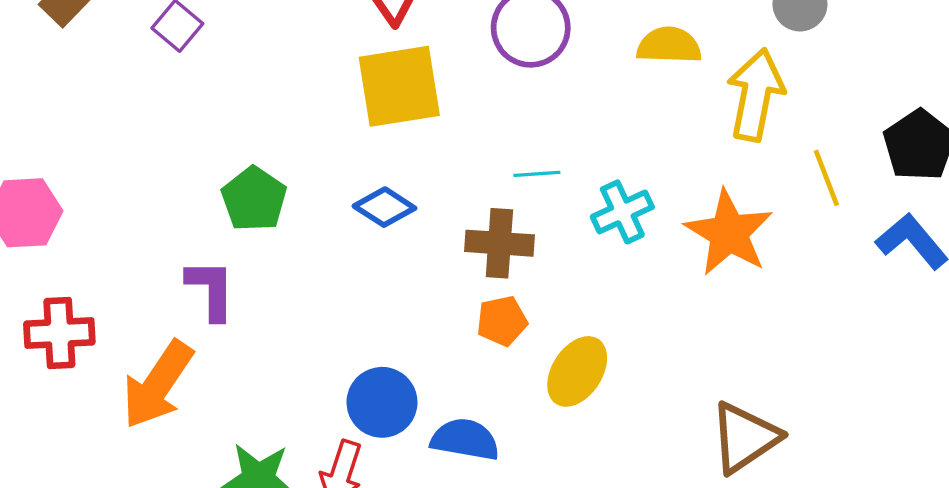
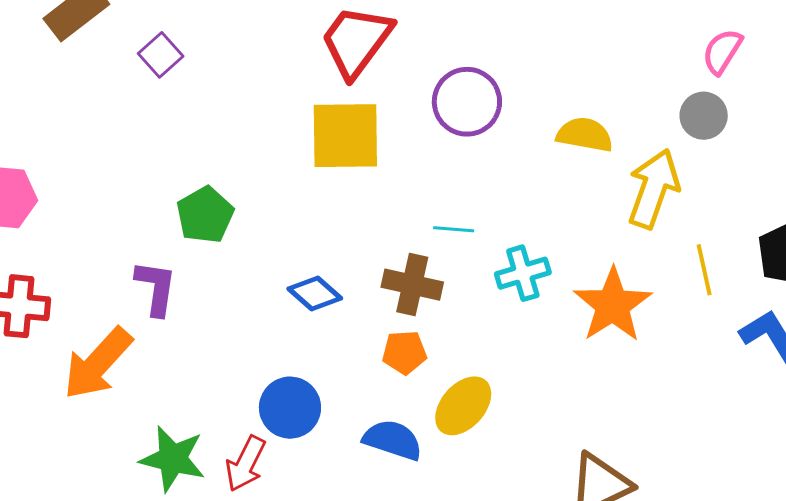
blue diamond: (384, 207) -> (315, 294), moved
blue semicircle: (465, 439) -> (393, 440), moved

